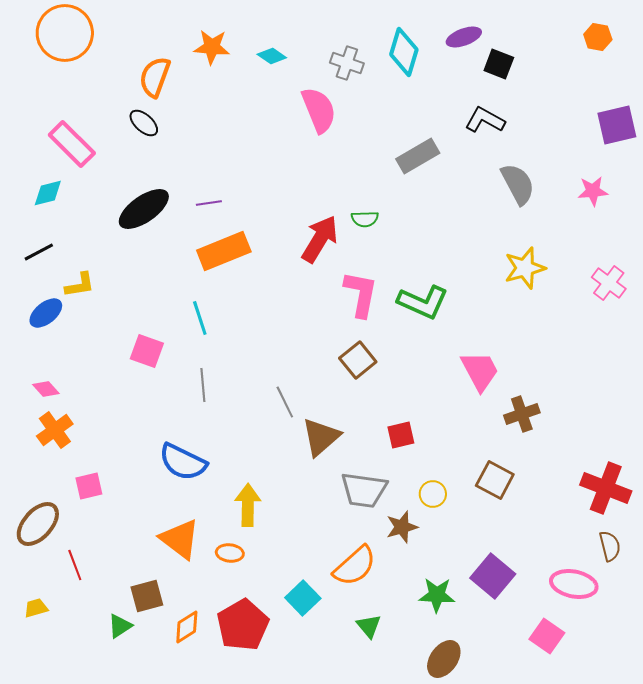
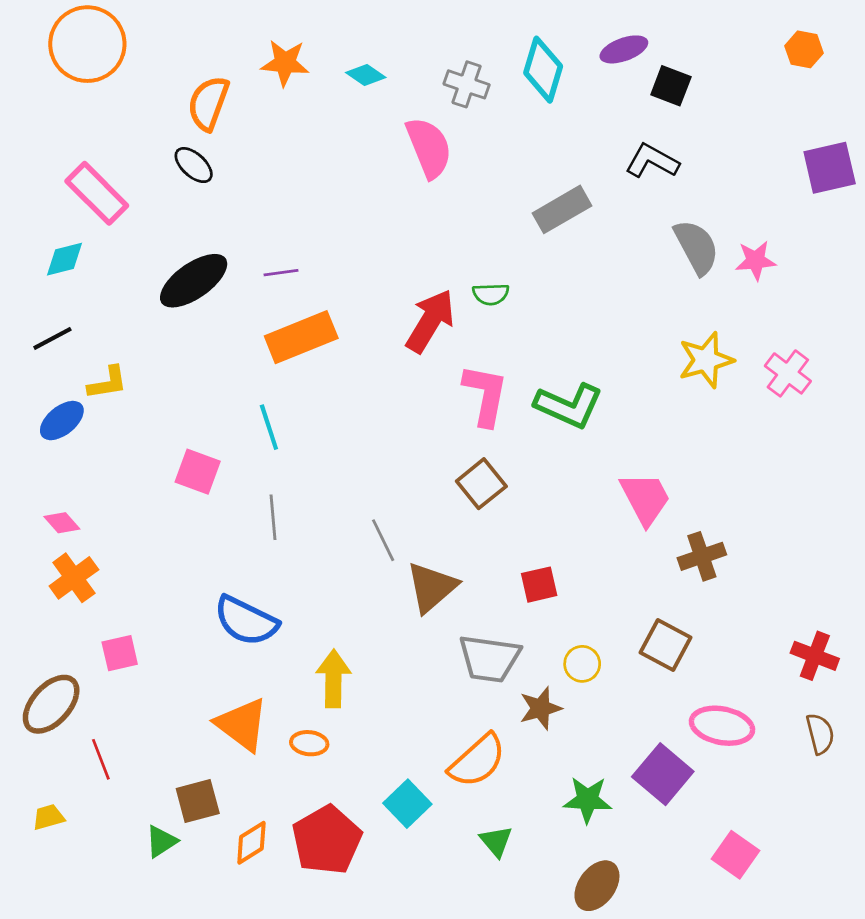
pink star: (593, 191) -> (756, 261), moved
pink cross: (609, 283) -> (788, 373), moved
red cross: (606, 488) -> (815, 656), size x0.7
pink ellipse: (574, 584) -> (722, 726), moved

